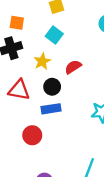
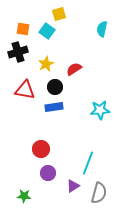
cyan square: (54, 35) -> (47, 31), moved
red circle: (32, 135) -> (41, 149), moved

